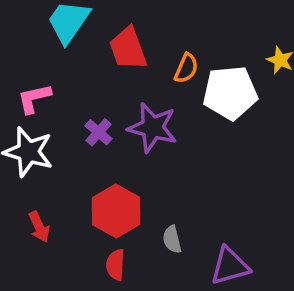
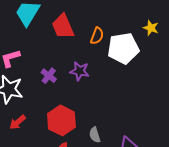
purple star: (152, 128) -> (80, 71), size x0.7
red arrow: (39, 227) -> (18, 122), moved, turned 78

